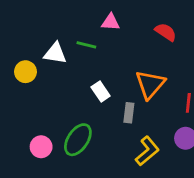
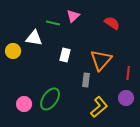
pink triangle: (110, 22) -> (73, 16), turned -48
green line: (86, 45) -> (53, 23), moved
white rectangle: (101, 92) -> (65, 55), moved, turned 48

